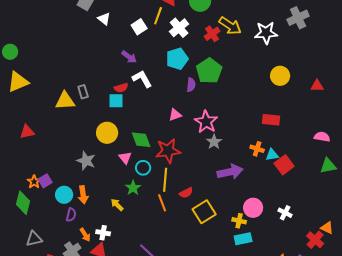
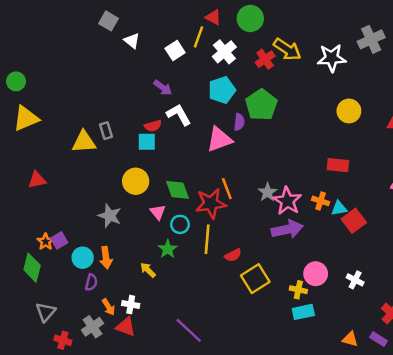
pink triangle: (175, 115) -> (219, 139), moved, size x1.6
pink star: (206, 122) -> (287, 201), moved
orange line: (162, 203) -> (227, 189), moved
gray triangle: (34, 239) -> (46, 312), turned -36

